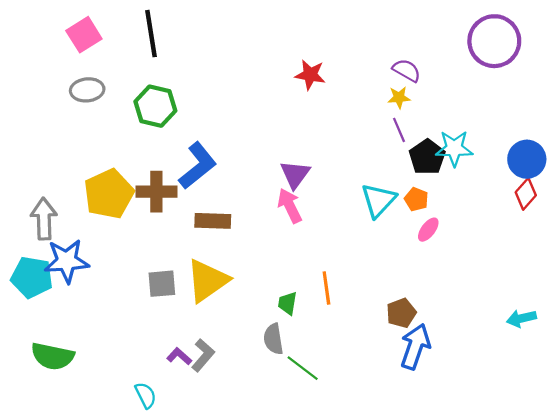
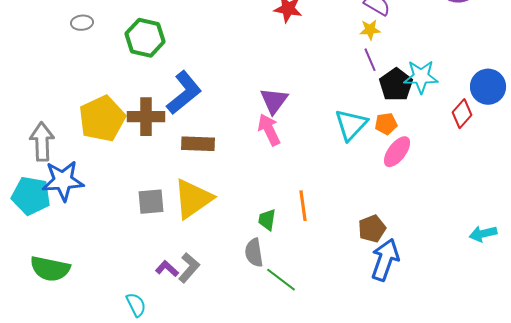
gray ellipse: (87, 90) -> (82, 23), size x0.7
red diamond: (526, 194) -> (462, 114), moved
orange pentagon: (416, 199) -> (386, 124), turned -30
pink ellipse: (428, 230) -> (397, 152), size x1.4

